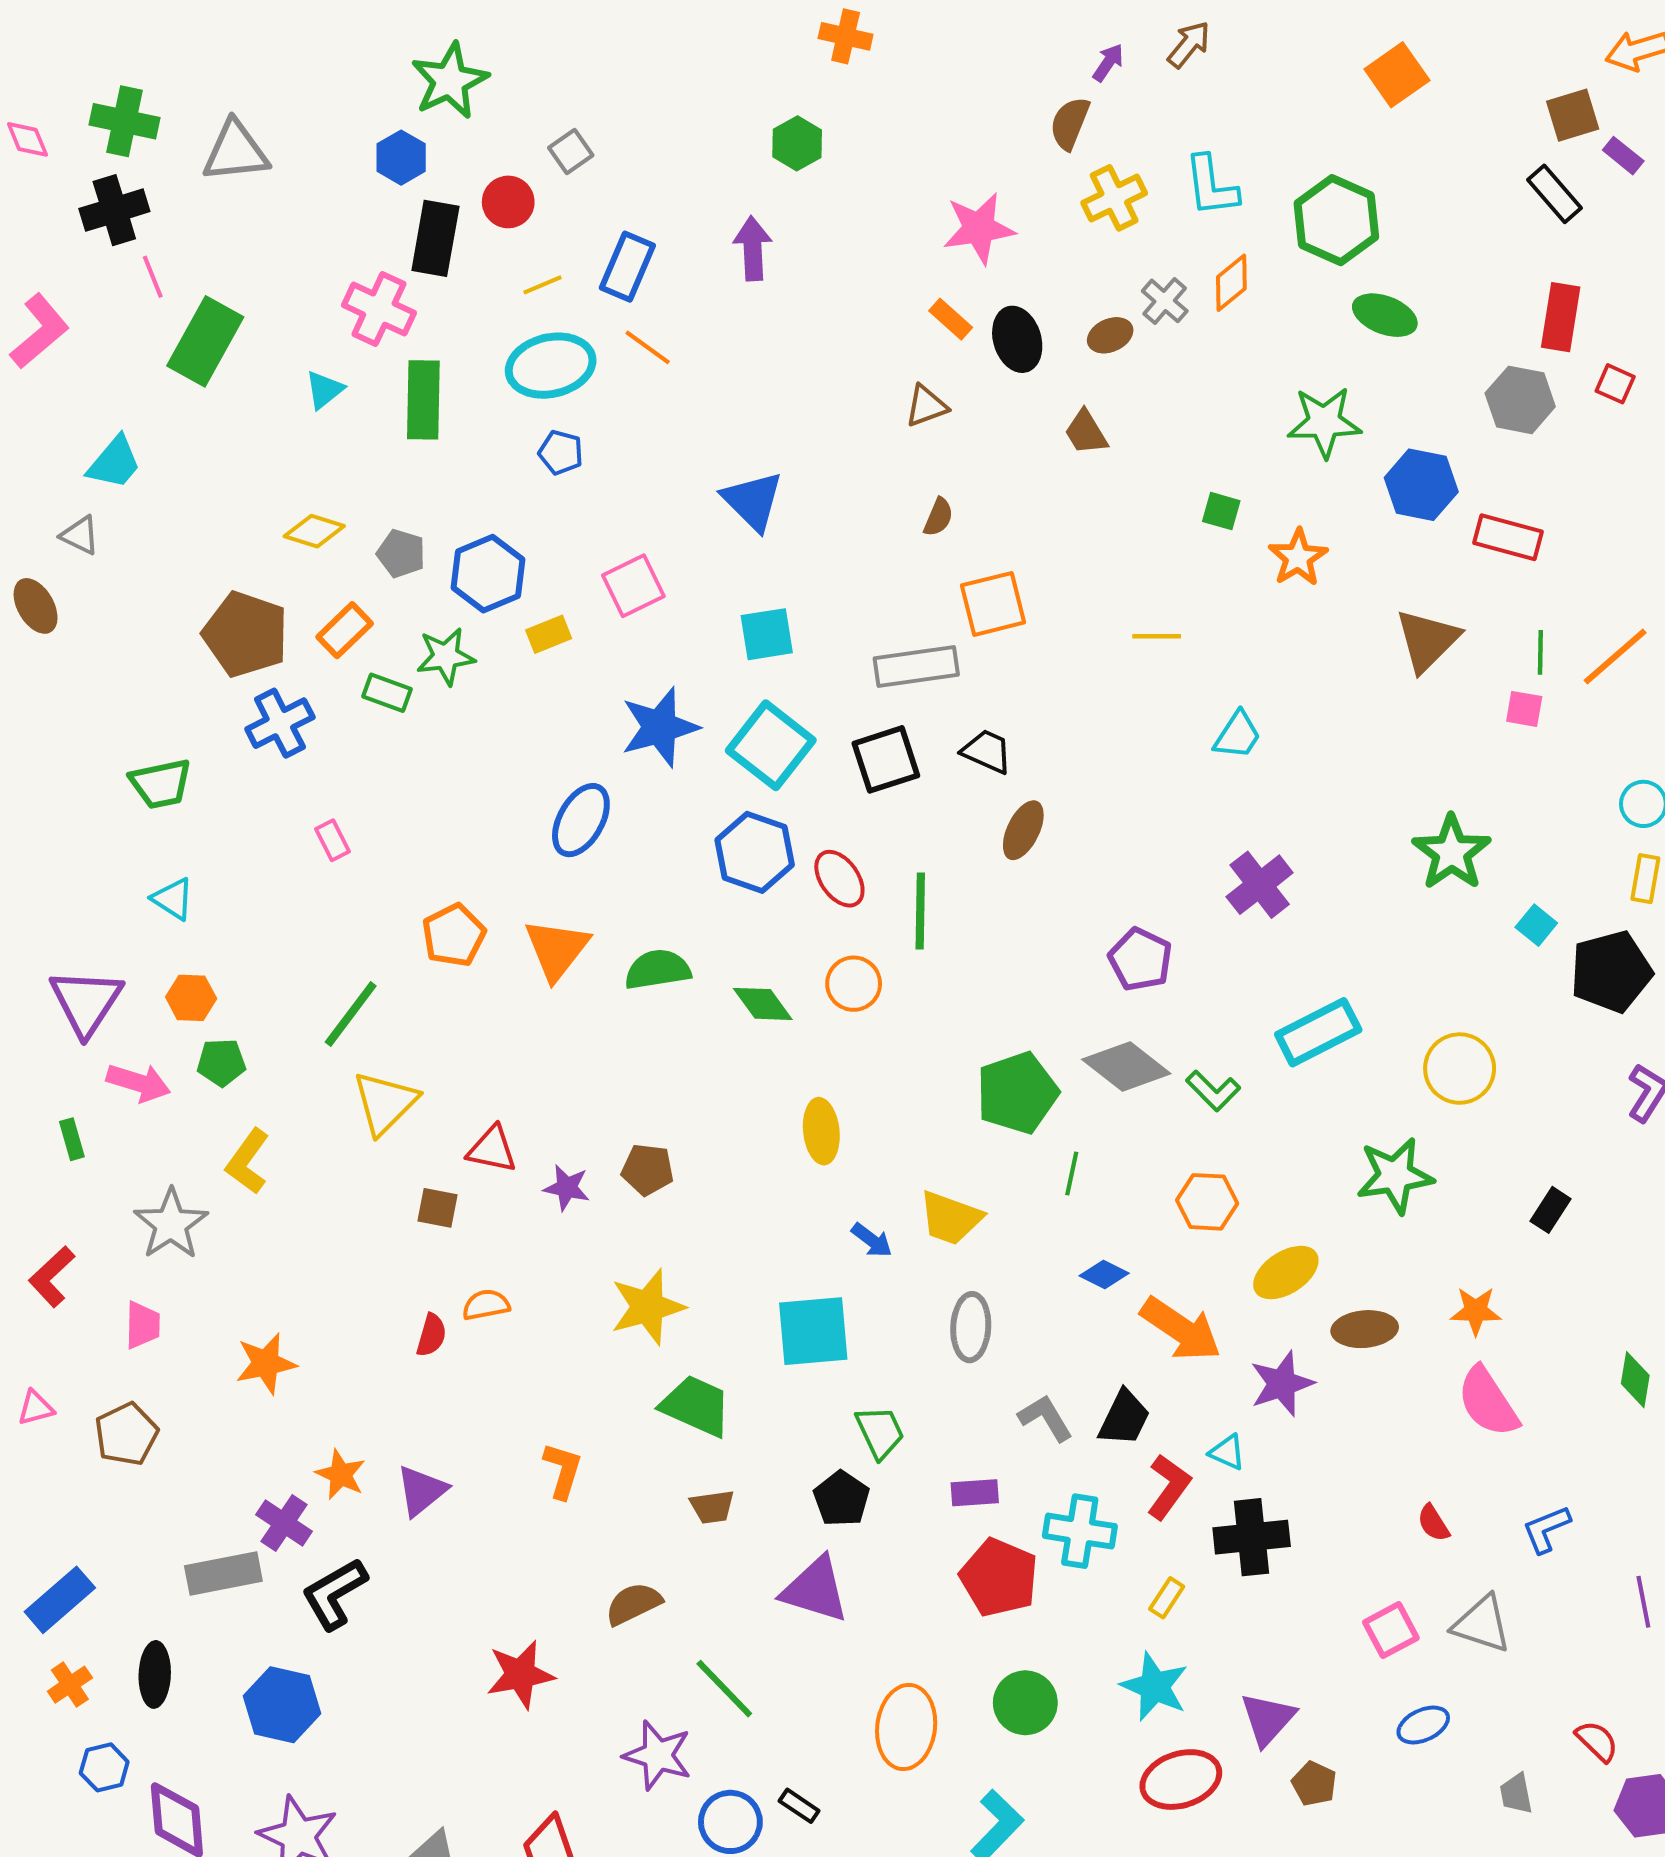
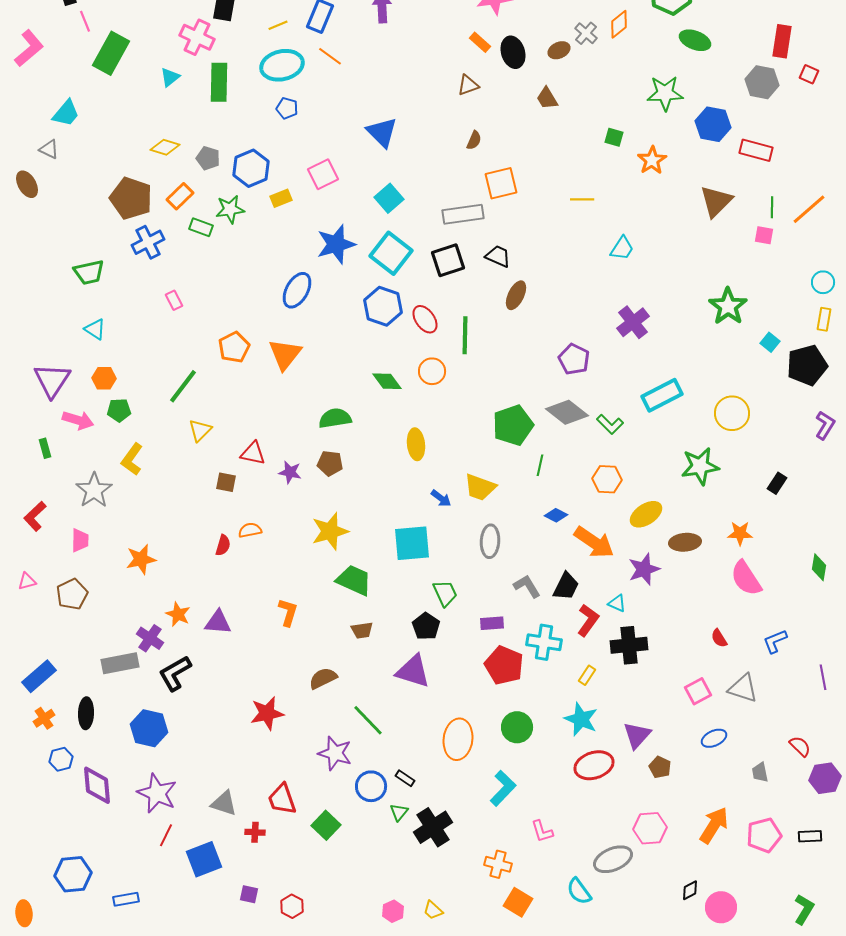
cyan square: (767, 634) -> (389, 198), turned -32
green semicircle: (658, 970) -> (335, 418), moved
yellow triangle: (385, 1103) -> (200, 430), size x0.7
purple triangle: (421, 1491) -> (218, 622), turned 44

